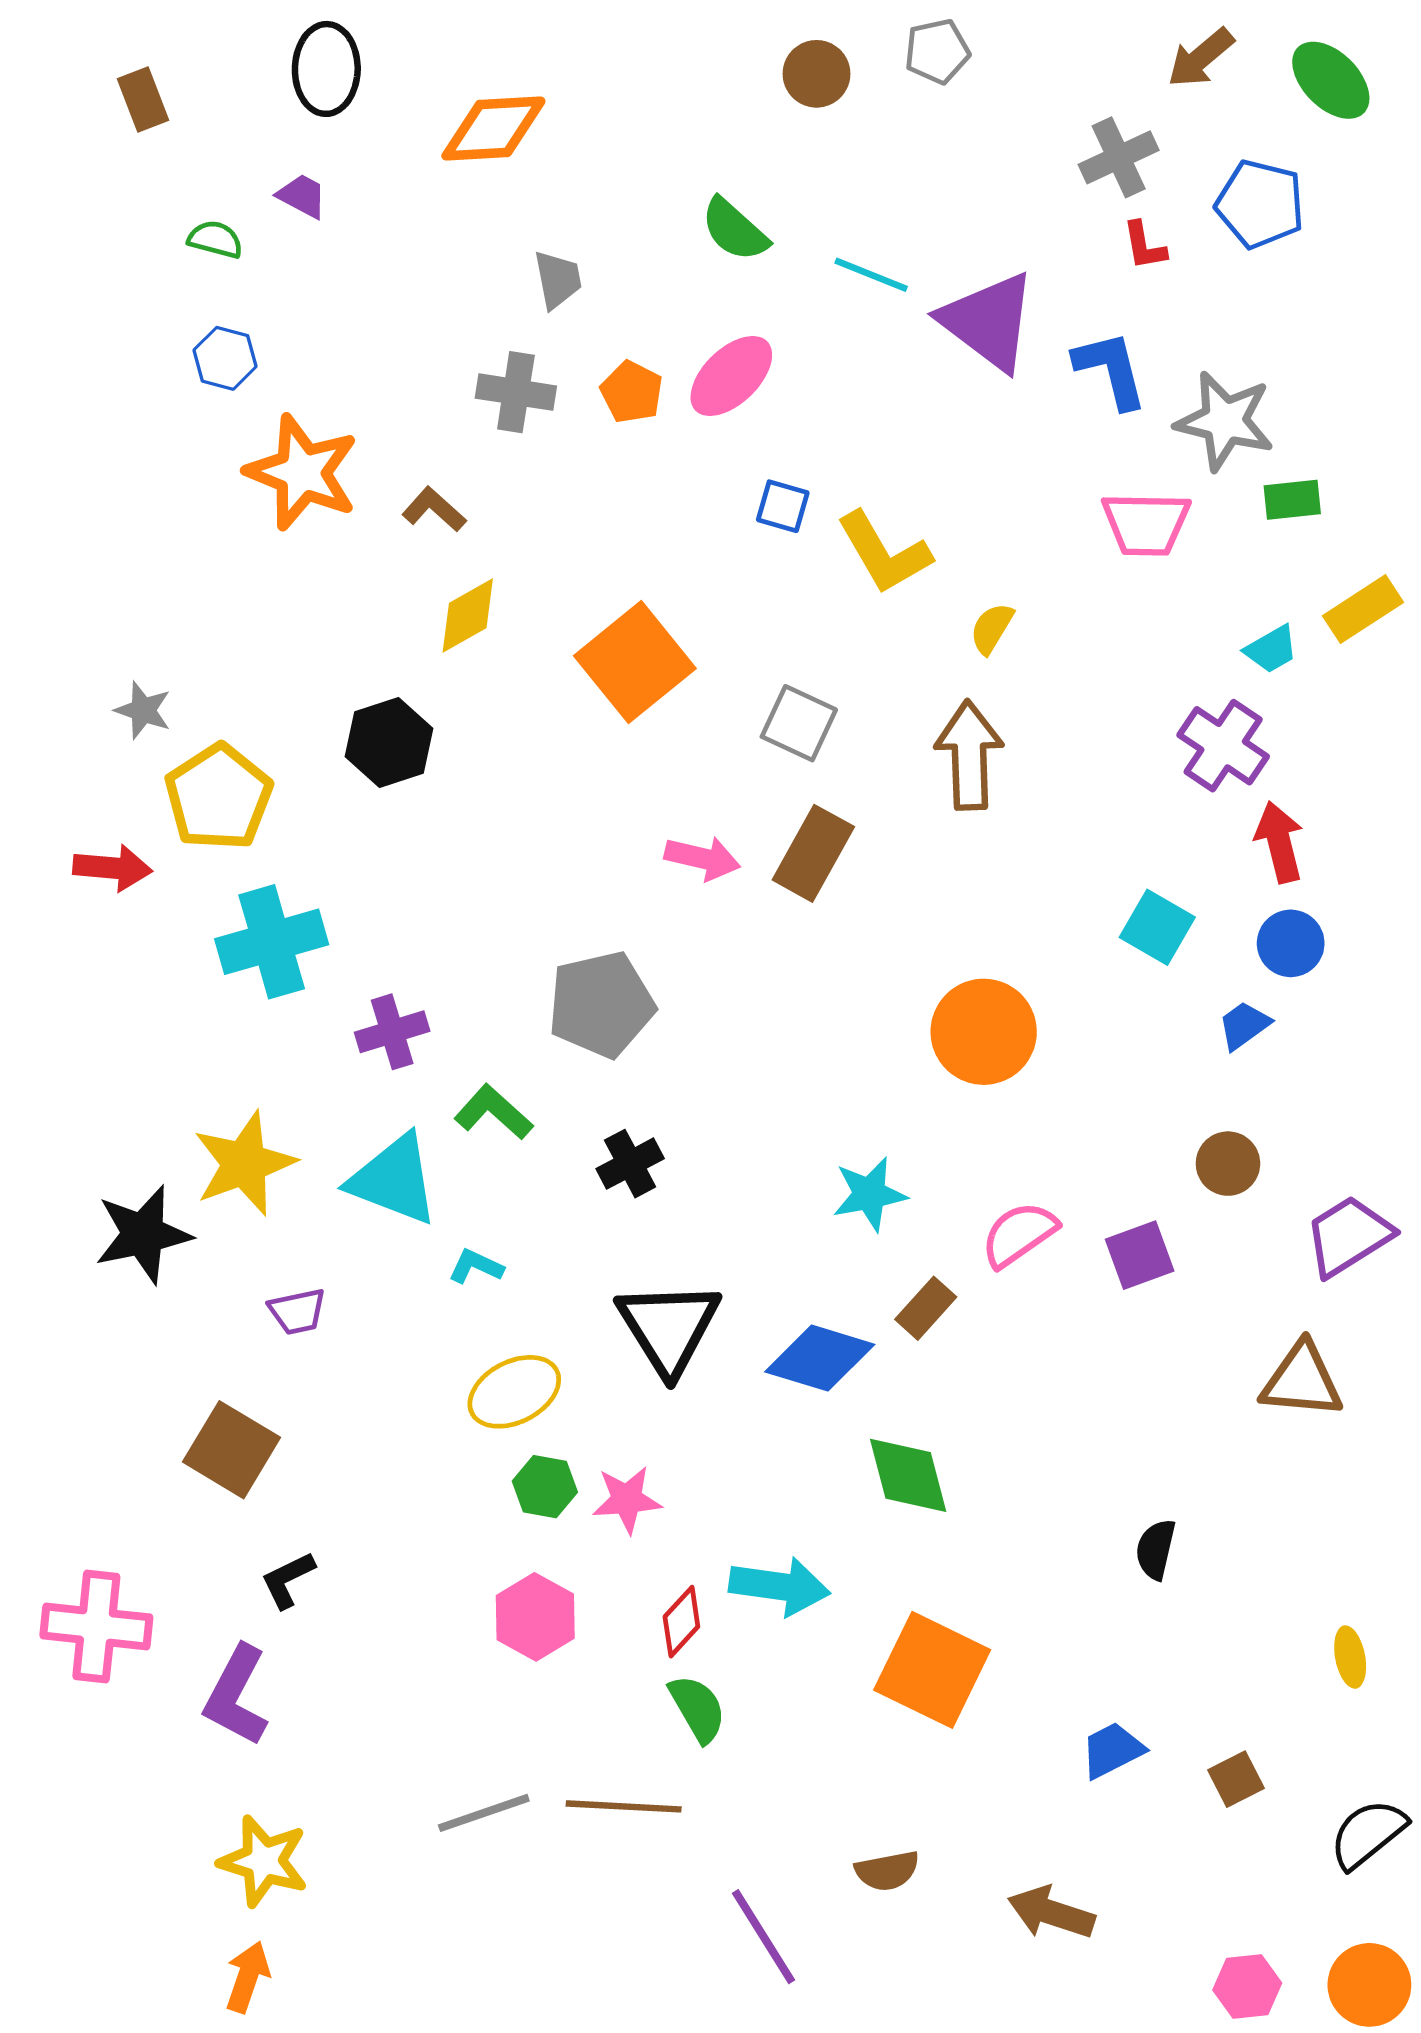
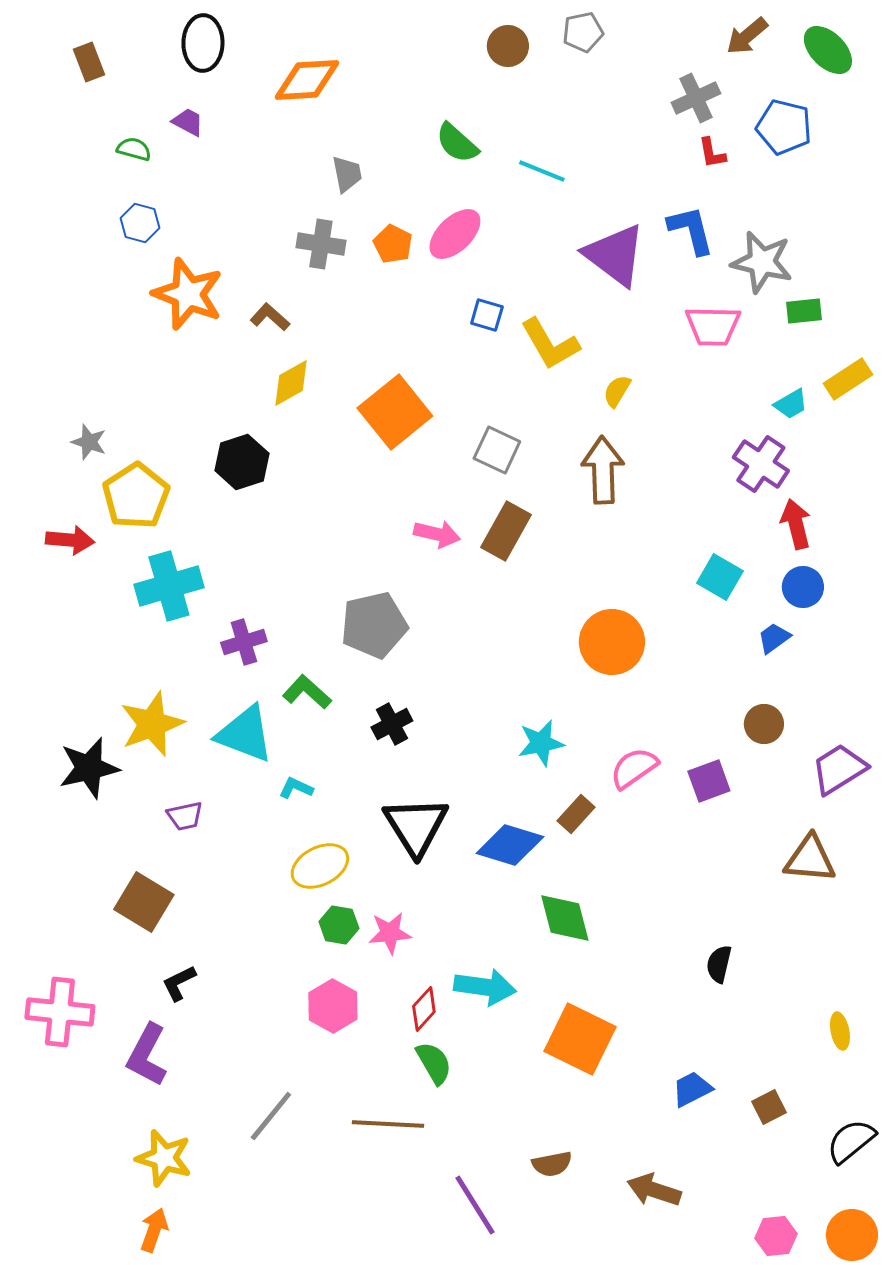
purple triangle: (988, 321) -> (615, 255), moved
gray line: (484, 1813) -> (271, 1116), moved, turned -32

